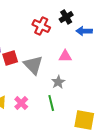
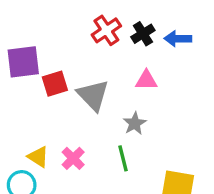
black cross: (66, 17) -> (143, 34), moved
red cross: (41, 26) -> (106, 30), turned 30

